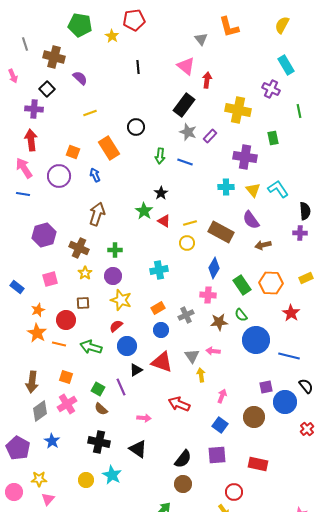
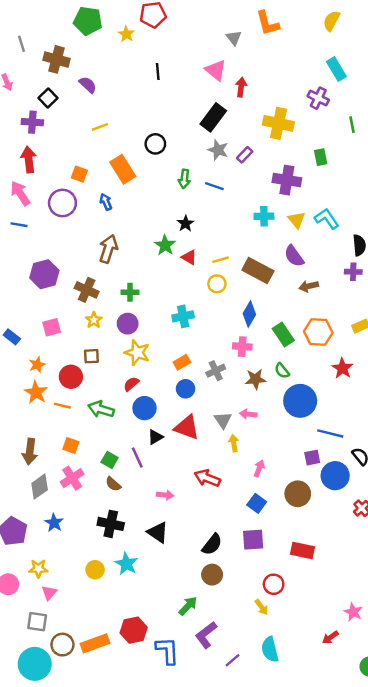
blue line: (289, 356) -> (330, 433), moved

